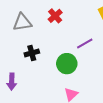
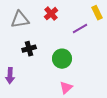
purple line: (85, 43) -> (80, 29), moved

